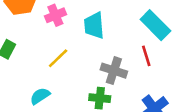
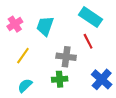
cyan trapezoid: (94, 25) -> (45, 26), turned 35
cyan semicircle: (40, 96) -> (25, 86), moved

